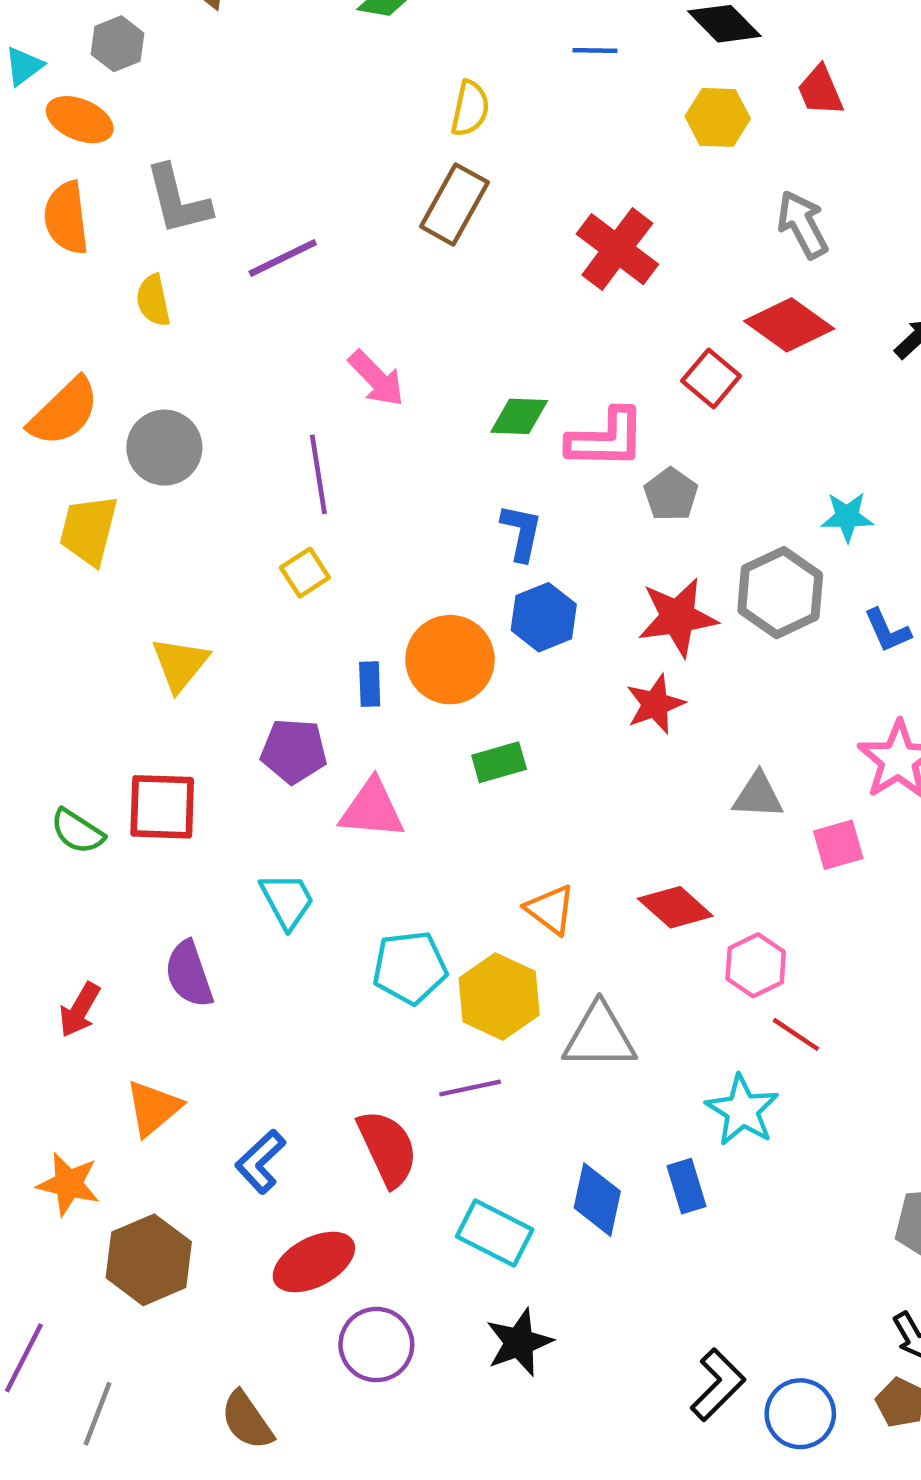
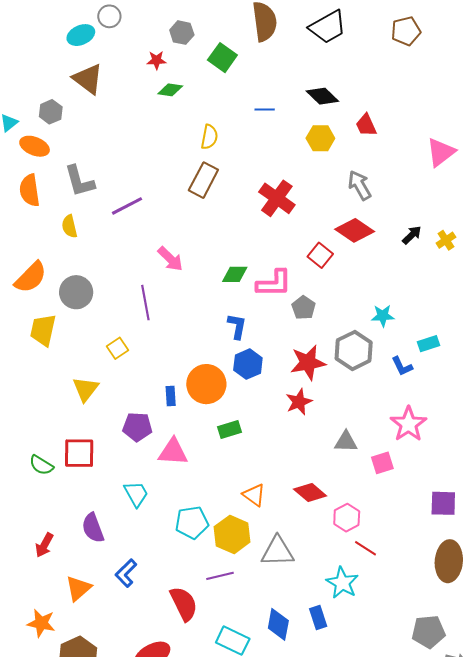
yellow square: (305, 573) -> (117, 348), moved
blue L-shape: (260, 1162) -> (126, 573), moved

